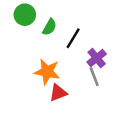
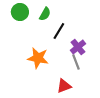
green semicircle: (50, 27) -> (45, 14), moved
red triangle: (58, 93) -> (64, 86), moved

